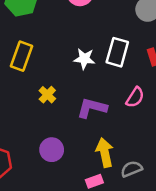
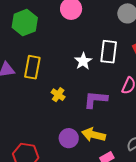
white star: (84, 59) -> (83, 61), turned -30
yellow arrow: (105, 153) -> (94, 135), moved, turned -55

